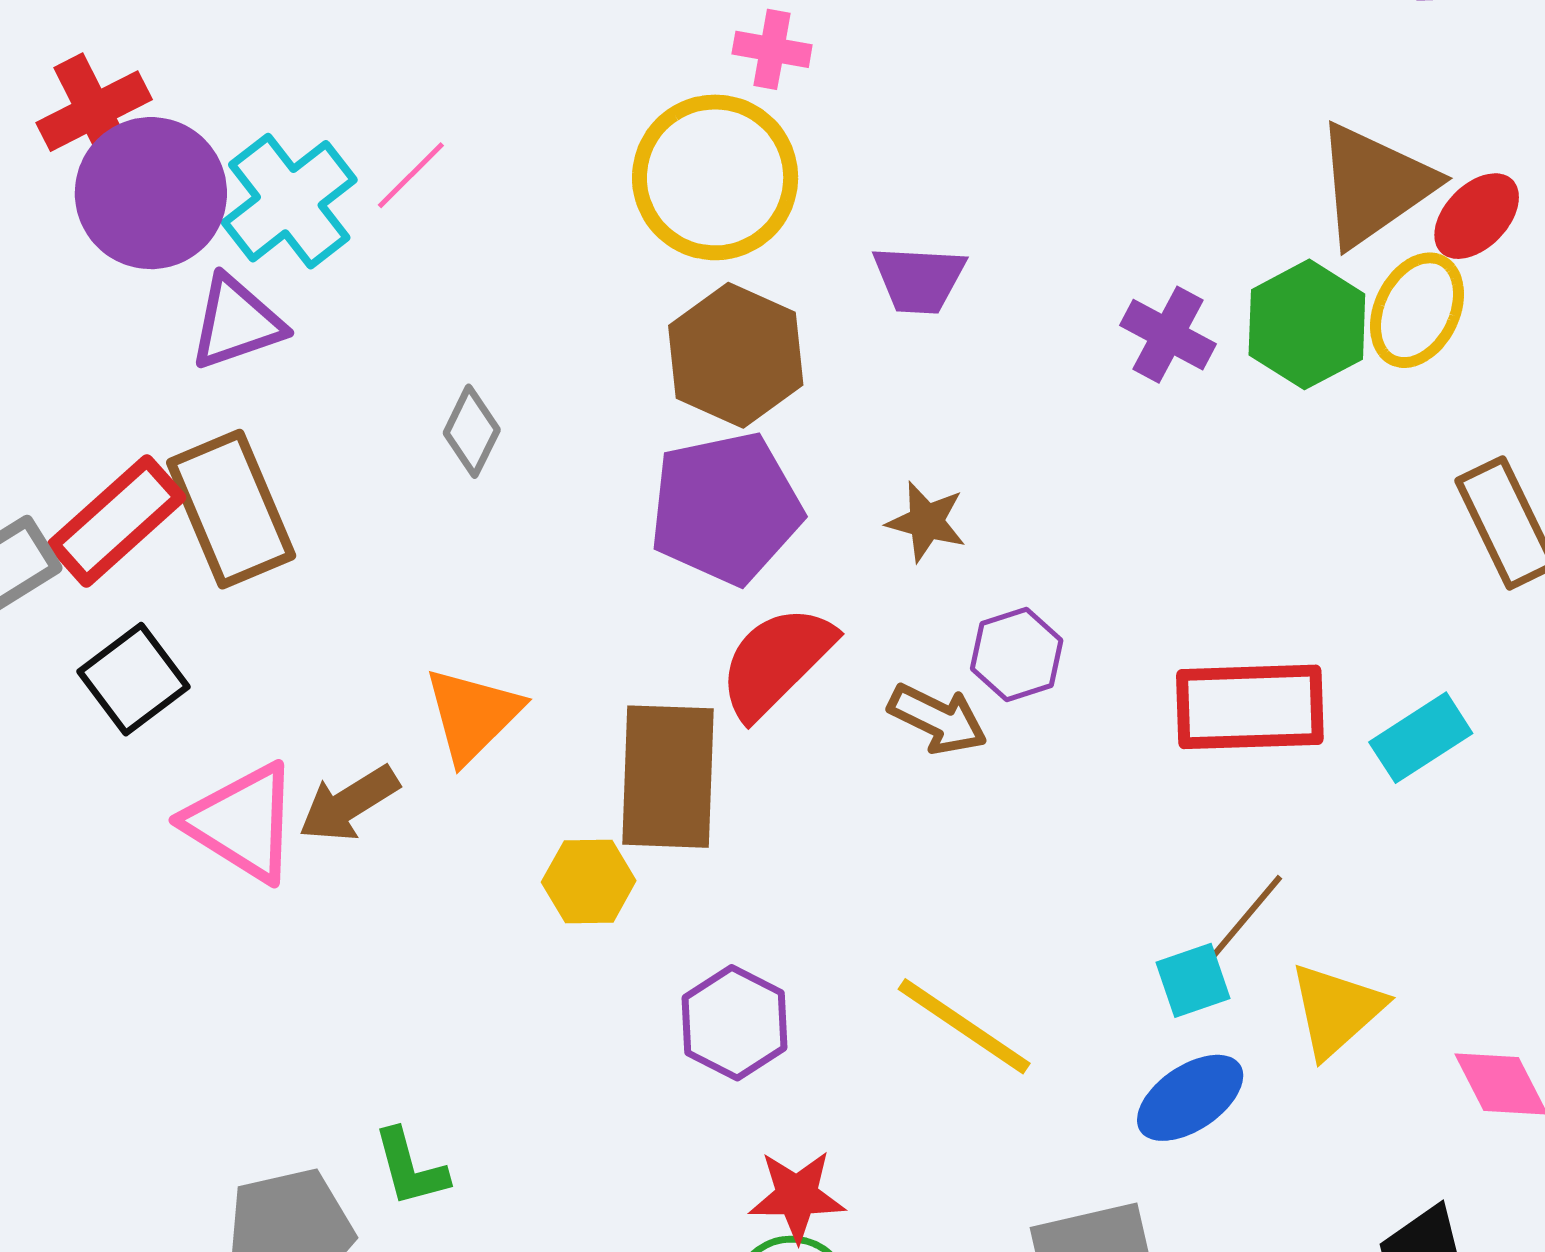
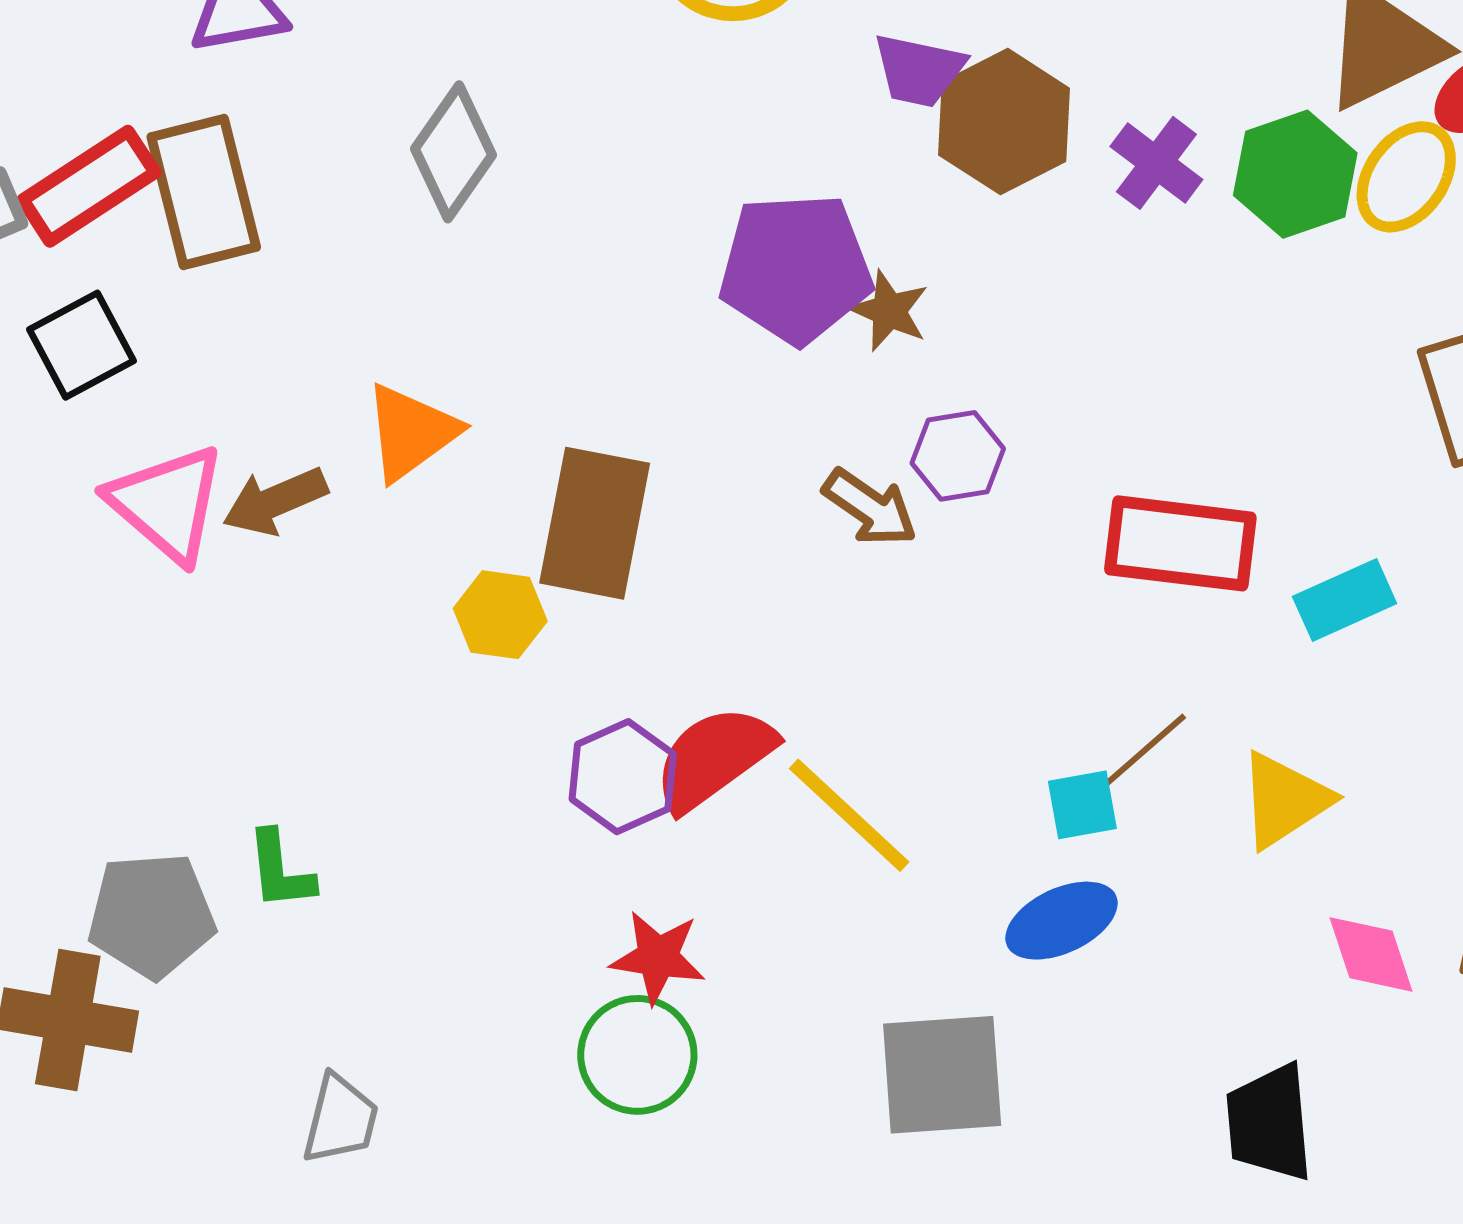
brown hexagon: (736, 355) -> (1004, 122), moved
gray diamond: (472, 431) -> (453, 152), size x1.5
purple pentagon: (726, 508) -> (796, 268), moved
red semicircle: (776, 662) -> (714, 758), moved
yellow triangle: (1336, 1010) -> (1284, 800), moved

